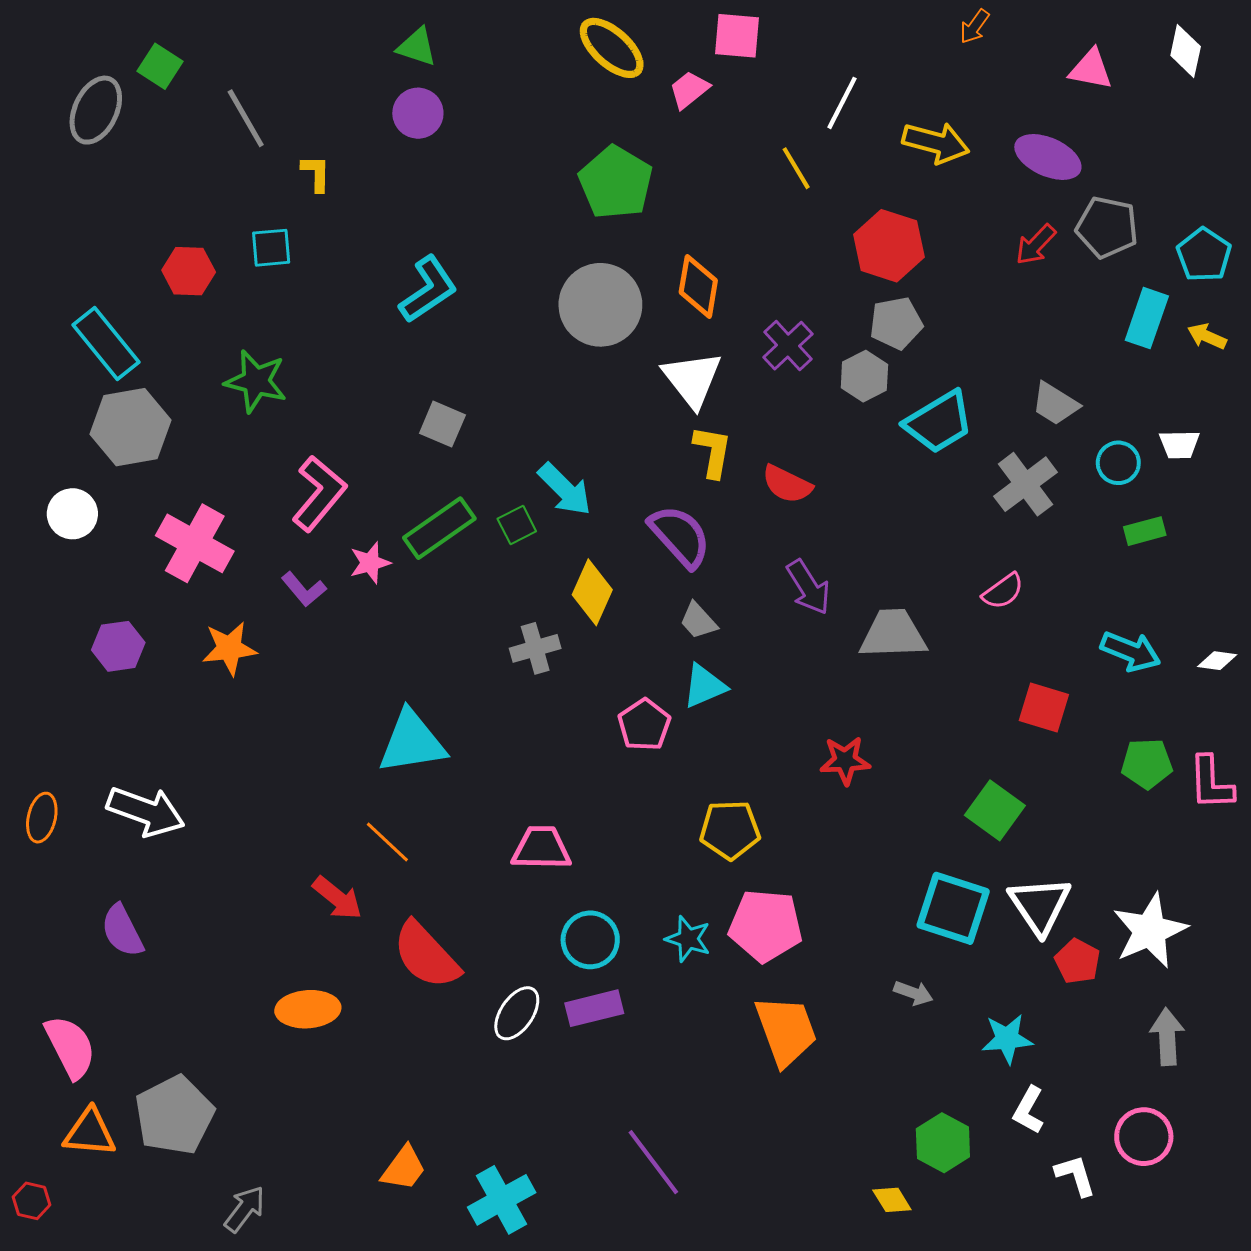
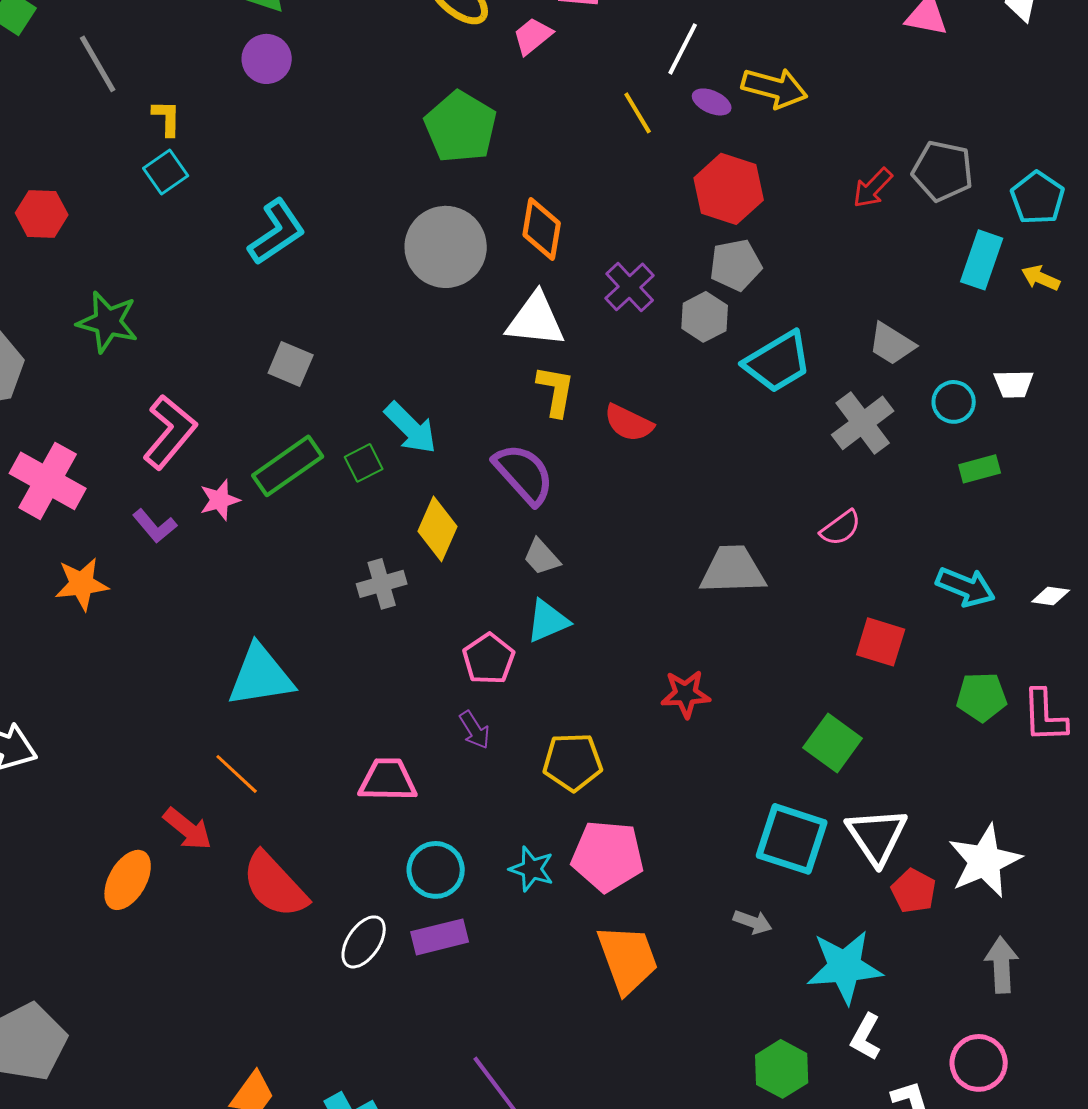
purple ellipse: (1048, 157) -> (712, 102), moved, size x0.6
cyan square: (271, 248) -> (166, 172), moved, turned -30
white triangle: (692, 379) -> (536, 320), turned -46
purple arrow: (808, 587) -> (475, 730), moved, size x0.7
orange ellipse: (308, 1009) -> (128, 880), moved, turned -56
cyan star: (1007, 1039) -> (845, 967), size x1.5

